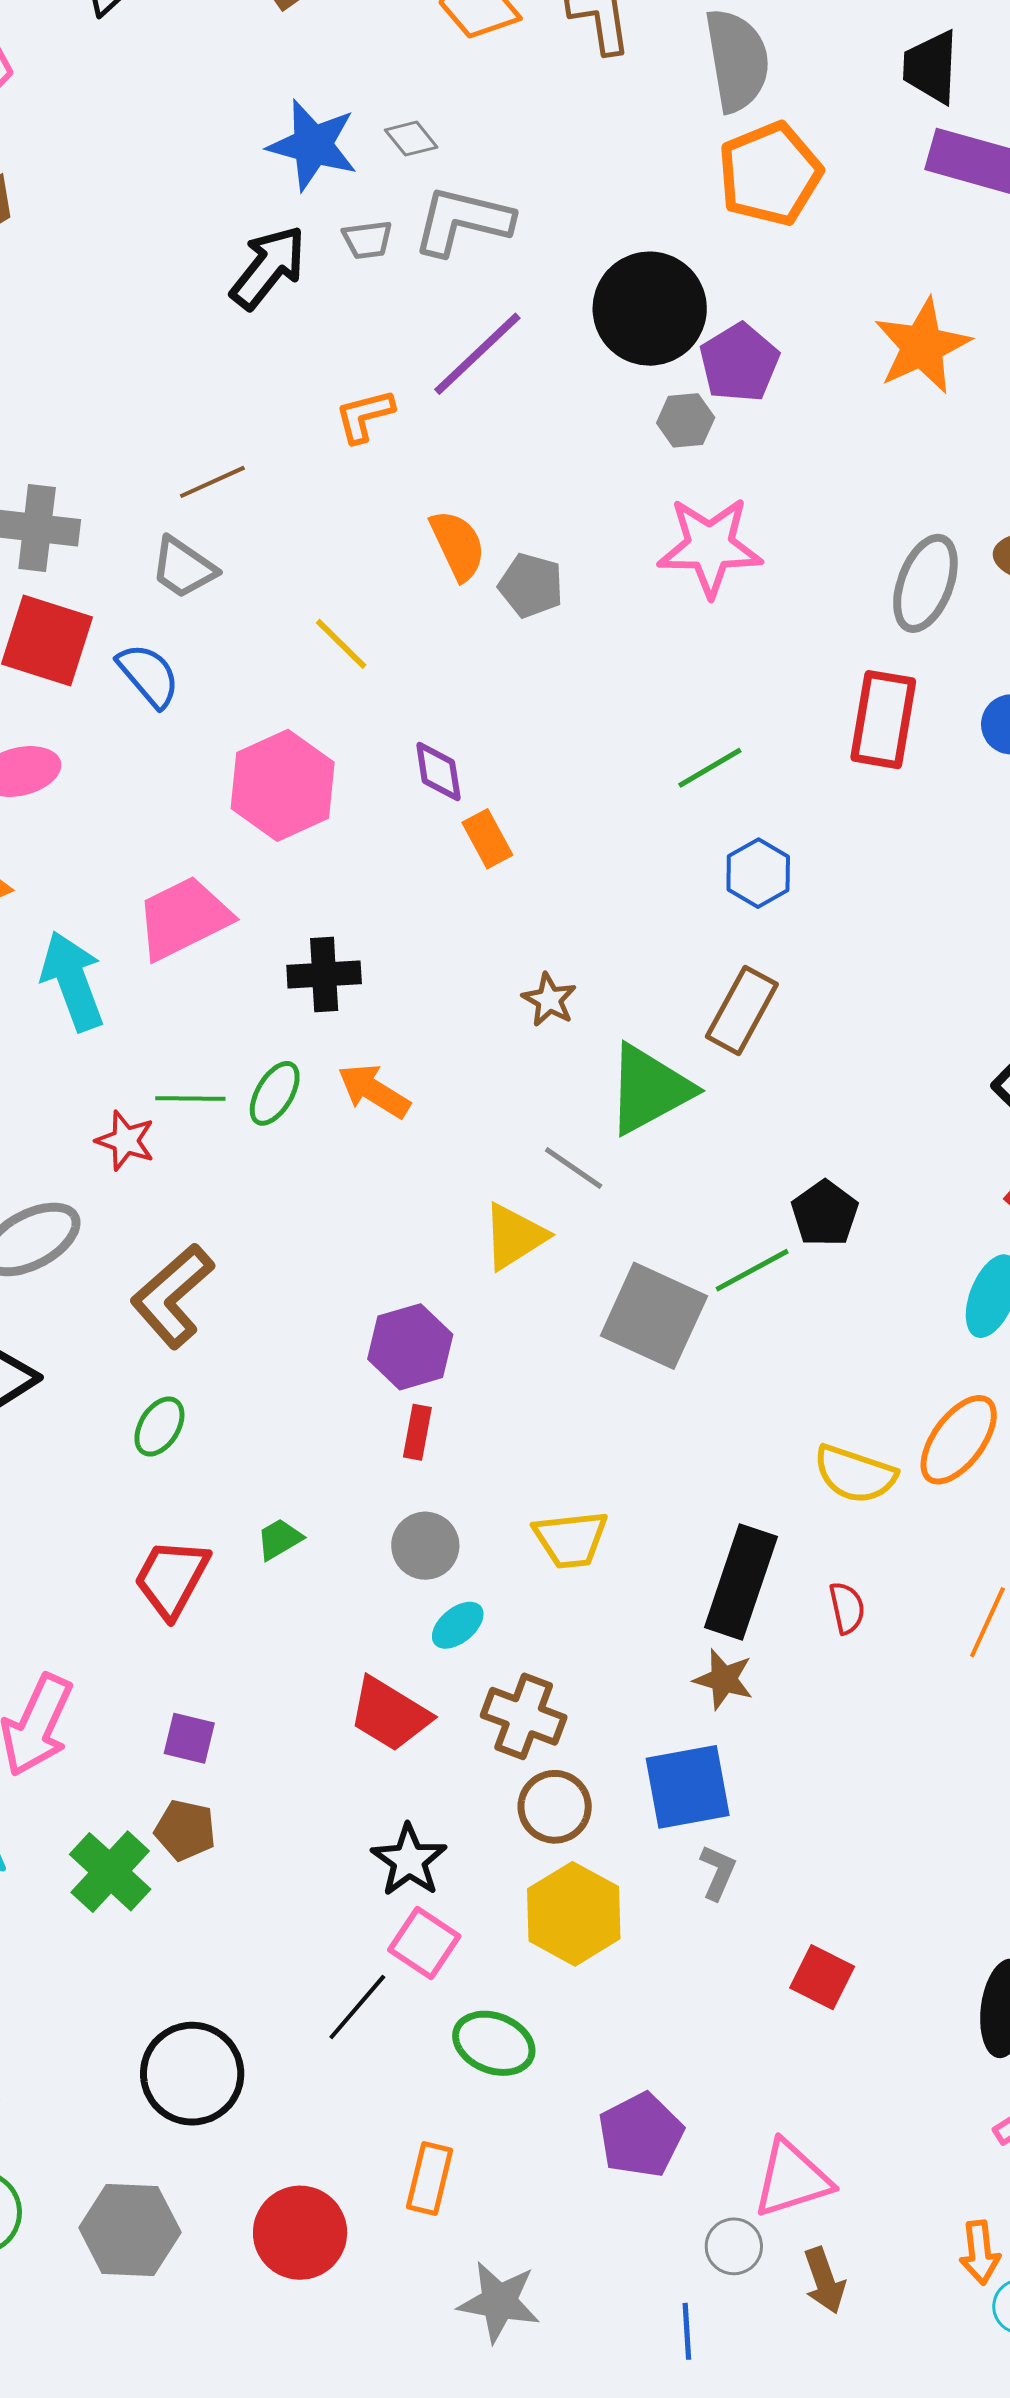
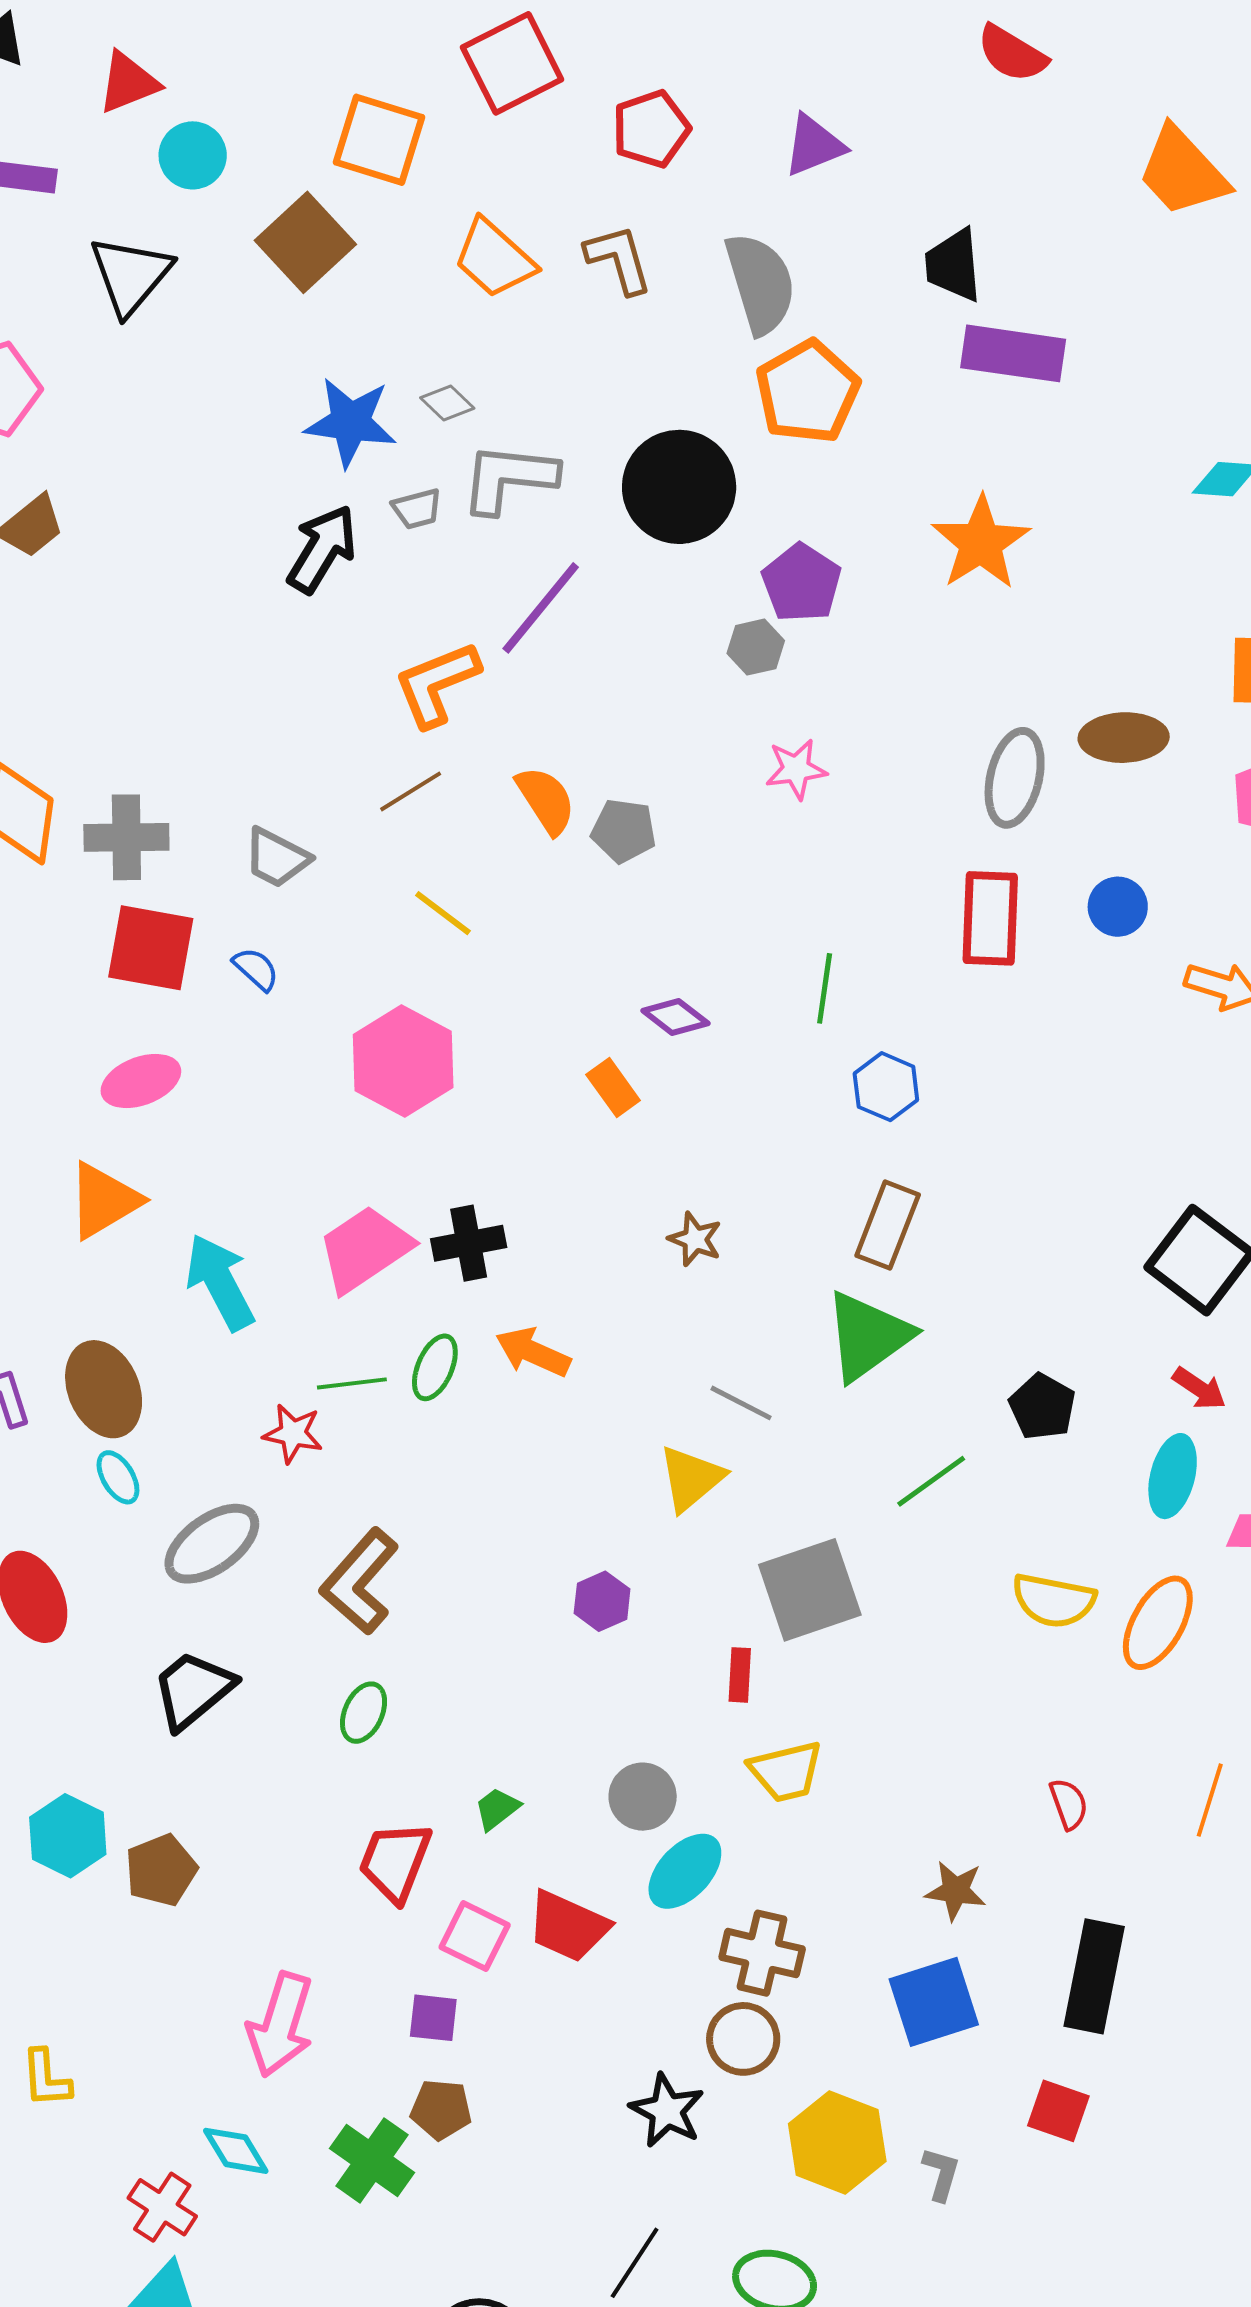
black circle: (650, 309) -> (679, 487), moved
orange L-shape: (364, 416) -> (437, 684), size x1.5
brown line: (212, 482) -> (411, 791), moved
pink star: (710, 547) -> (796, 769), size x0.6
blue semicircle: (149, 675) -> (256, 969), size x0.7
green line: (710, 768) -> (825, 988), turned -44
purple diamond: (438, 771) -> (675, 1017), moved, turned -36
pink trapezoid: (184, 918) -> (365, 1249), moved
green triangle: (649, 1089) -> (868, 1336), moved
black pentagon: (825, 1213) -> (1042, 1407), moved
gray square: (654, 1316) -> (810, 1590), moved, turned -36
purple hexagon: (410, 1347) -> (602, 1601), size x0.7
red rectangle: (417, 1432) -> (740, 1675), moved
yellow semicircle: (855, 1474) -> (1054, 1600), moved
black rectangle: (741, 1582) -> (1094, 1976), moved
cyan ellipse: (458, 1625) -> (685, 1871), size x1.5
red trapezoid: (390, 1714) -> (568, 1926), moved
brown circle: (555, 1807) -> (743, 2039), moved
gray L-shape: (718, 1872) -> (941, 2174), moved
pink square: (424, 1943) -> (475, 1936), moved
red square: (822, 1977) -> (1058, 2111), moved

